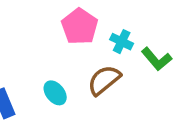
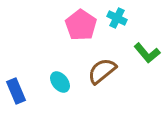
cyan cross: (122, 42) -> (117, 18), moved

